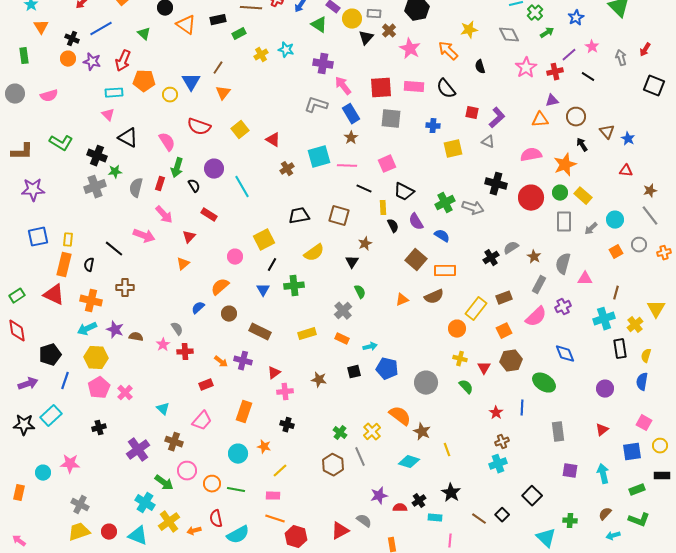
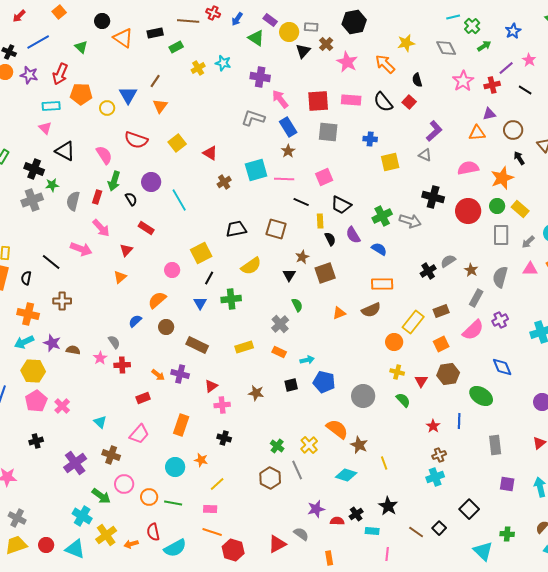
red square: (472, 113) -> (409, 102), moved, turned 32
brown square: (416, 260) -> (325, 273), moved, turned 30
pink triangle: (585, 279) -> (530, 269), moved

